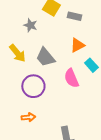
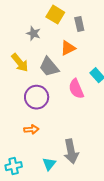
gray rectangle: (74, 16) -> (79, 24), turned 64
orange triangle: (77, 45) -> (68, 48), moved

